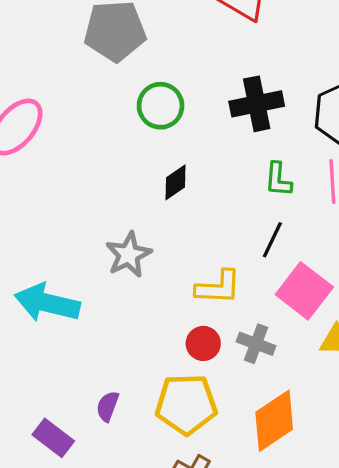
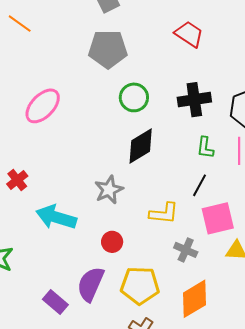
black diamond: (176, 182) -> (141, 146), size x1.6
pink square: (304, 291) -> (218, 218), turned 36
red circle: (203, 343) -> (112, 242), moved
purple semicircle: (108, 406) -> (91, 284), size x1.8

